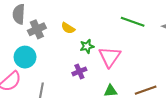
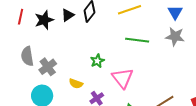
yellow semicircle: (68, 28) -> (76, 84), moved
green star: (87, 46) -> (97, 61), moved

